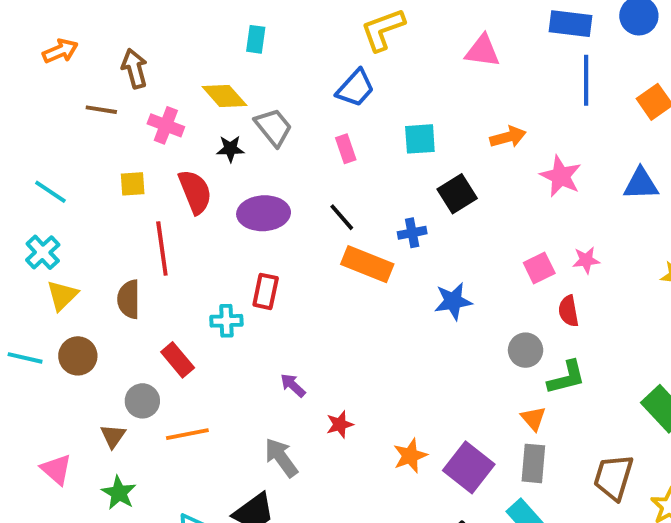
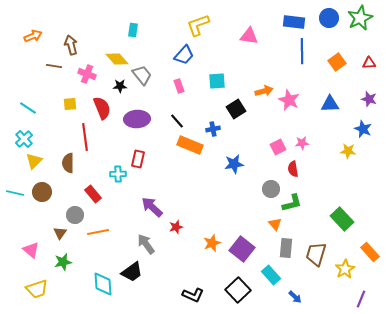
orange arrow: (508, 137) -> (264, 91), moved
purple arrow: (293, 385) -> (152, 207), size x1.6
gray rectangle: (533, 463) -> (286, 248), moved
green star: (119, 493) -> (63, 262), turned 30

